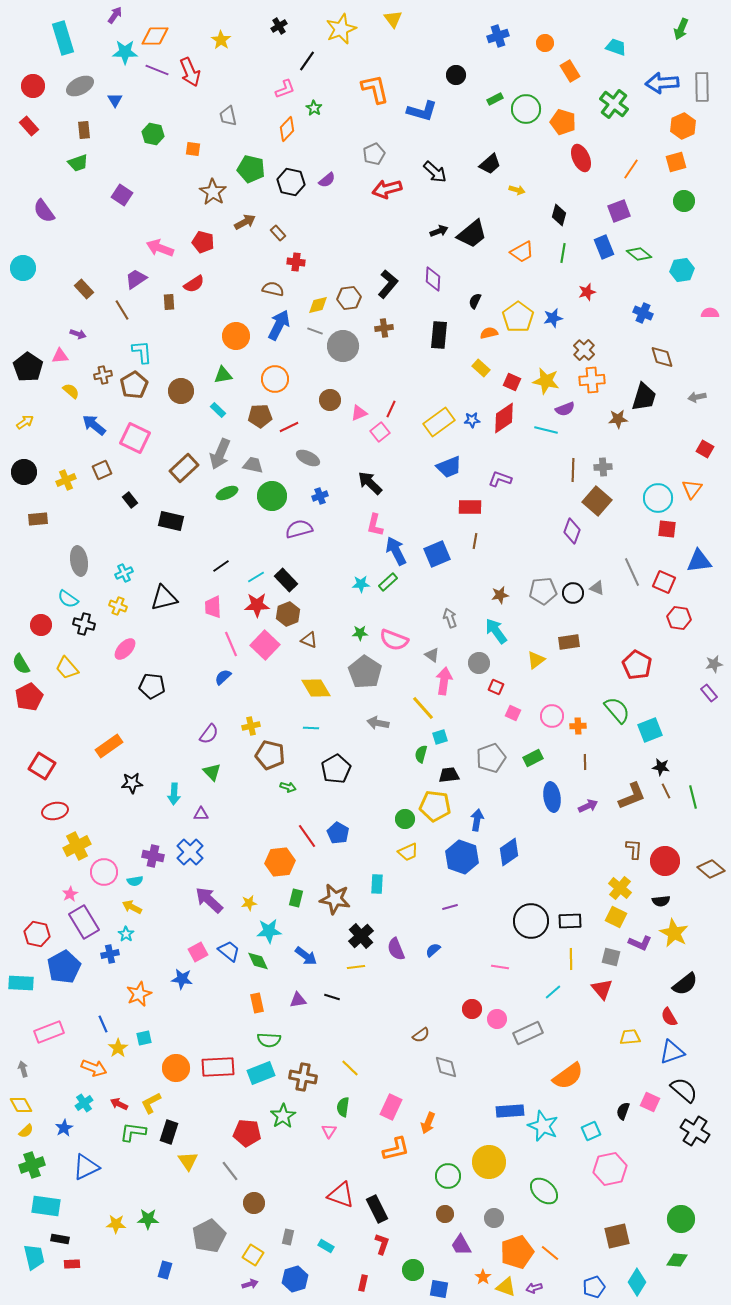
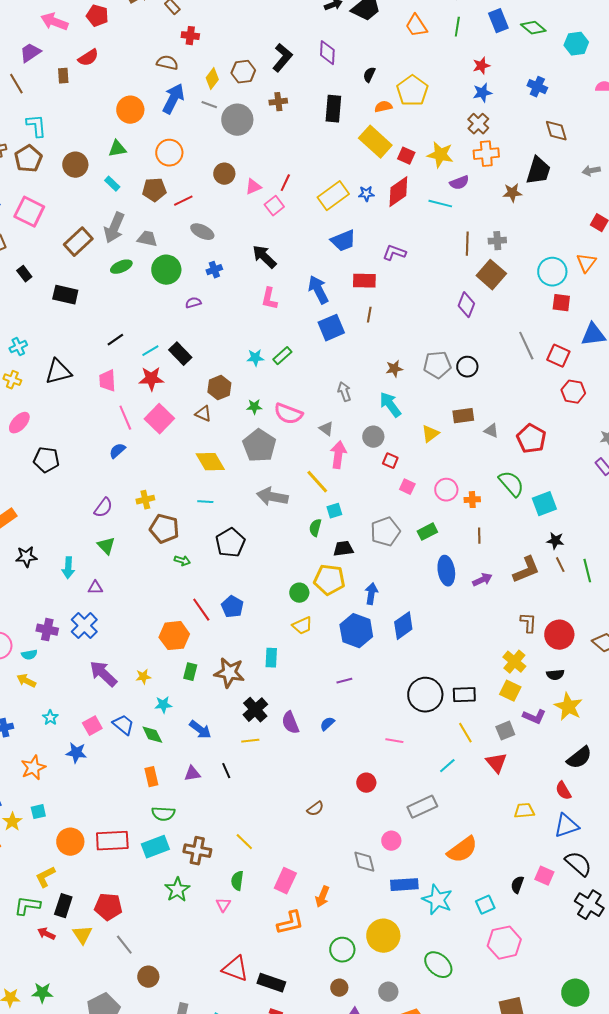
orange trapezoid: (522, 252) -> (416, 26), turned 85
yellow diamond: (318, 305) -> (212, 79), turned -40
blue star: (553, 318) -> (482, 93), moved
yellow rectangle: (481, 368) -> (375, 142), size x1.8
purple semicircle: (299, 529) -> (193, 303), size x0.6
blue arrow: (396, 551) -> (318, 290), moved
gray triangle: (597, 588) -> (491, 431), moved
brown hexagon: (288, 614) -> (219, 388), moved
gray arrow: (378, 723) -> (272, 497), size x1.4
cyan star: (269, 931) -> (163, 705), size x0.7
cyan star: (126, 934) -> (50, 718), moved
gray square: (611, 957) -> (505, 731), turned -36
yellow line: (571, 959) -> (465, 733), turned -30
black line: (332, 997) -> (226, 771), turned 49
pink circle: (497, 1019) -> (391, 841), moved
gray diamond: (446, 1067) -> (364, 862), moved
red arrow: (119, 1104) -> (46, 934), moved
red pentagon: (247, 1133) -> (108, 907), moved
black rectangle: (377, 1209) -> (271, 983), turned -44

